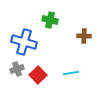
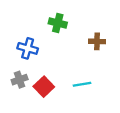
blue cross: (24, 42) -> (28, 48), size x0.7

